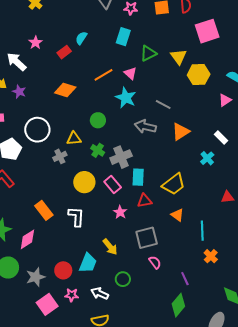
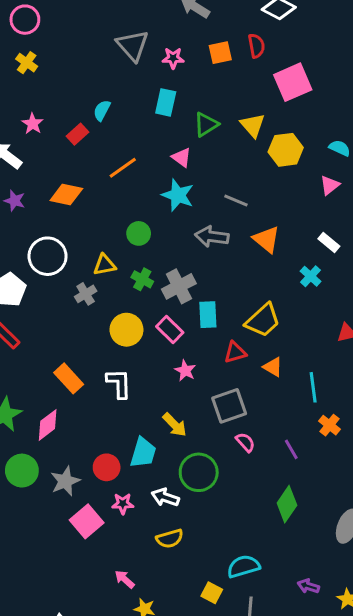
orange line: (103, 75) -> (123, 168), moved
orange diamond: (65, 90) -> (66, 195), moved
orange triangle: (181, 132) -> (266, 239), turned -42
red triangle: (145, 201) -> (235, 352), moved
green circle: (123, 279) -> (199, 472), size x1.6
purple line: (185, 279) -> (291, 449), moved

